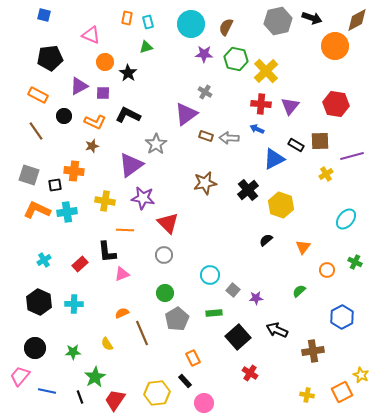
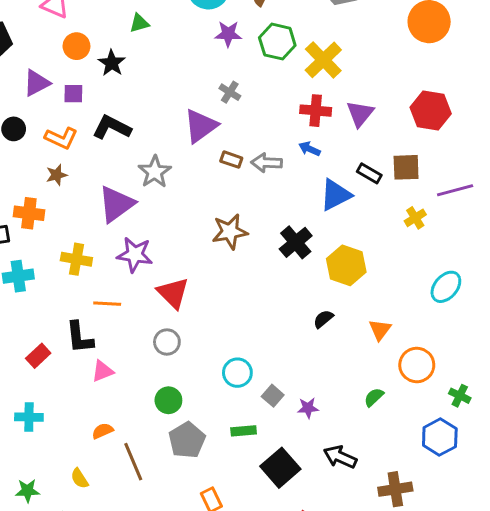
green cross: (355, 262) -> (460, 396), moved
orange circle: (327, 270) -> (417, 365), size x1.5

